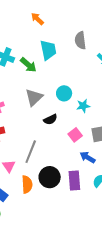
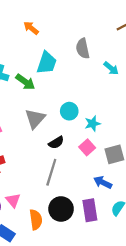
cyan trapezoid: (48, 50) -> (47, 63), turned 35
pink square: (75, 135) -> (87, 147), moved
gray line: (31, 152) -> (51, 172), moved

